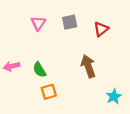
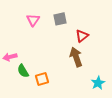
red triangle: (101, 29) -> (82, 36), moved
green semicircle: (39, 70) -> (23, 71), moved

